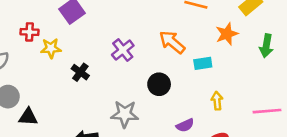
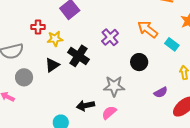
cyan rectangle: (203, 63) -> (172, 44), turned 48
black cross: (80, 72) -> (78, 56), size x1.5
black triangle: (28, 117) -> (52, 65), moved, turned -35

